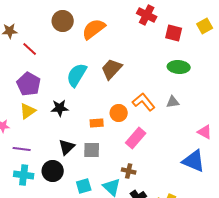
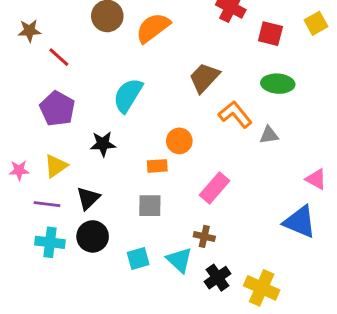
brown trapezoid: (112, 69) -> (204, 78), moved
orange L-shape: (144, 102) -> (235, 114), moved
yellow triangle: (28, 111) -> (56, 166), moved
orange circle: (119, 113) -> (179, 141), moved
black triangle: (67, 147) -> (88, 198), moved

